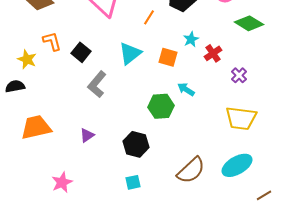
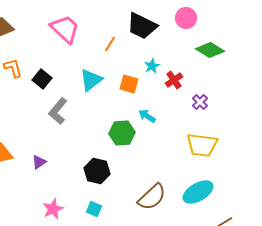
purple triangle: (87, 135) -> (39, 162), moved
pink star: (62, 182) -> (53, 209), moved
cyan square: (133, 182) -> (94, 209), turned 35

